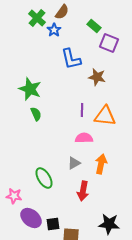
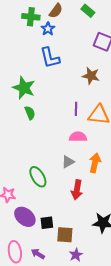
green cross: (37, 18) -> (31, 17), turned -36
green rectangle: (94, 26) -> (88, 11), moved
blue L-shape: (71, 59) -> (50, 58), moved

